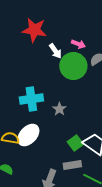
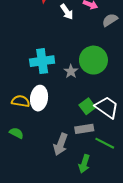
green circle: (73, 66) -> (93, 60), moved
white ellipse: (28, 135) -> (39, 98), turned -35

